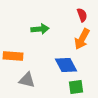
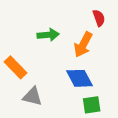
orange arrow: (82, 39) -> (83, 45), moved
orange rectangle: (13, 56) -> (16, 67), turned 42

